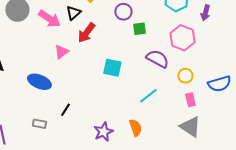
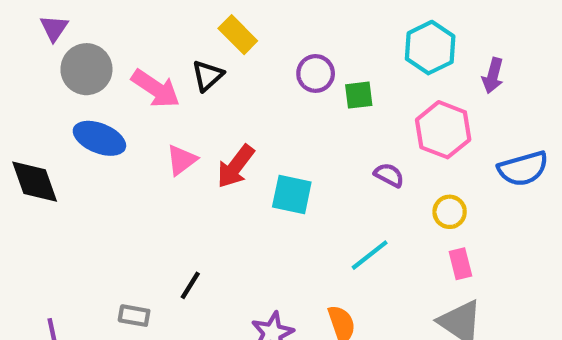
green square: (139, 29) -> (359, 95), moved
red arrow: (86, 33) -> (236, 166), moved
purple semicircle: (157, 59) -> (389, 175), size x0.6
blue ellipse: (39, 82) -> (99, 138), moved
blue semicircle: (219, 84) -> (523, 169), moved

